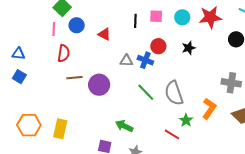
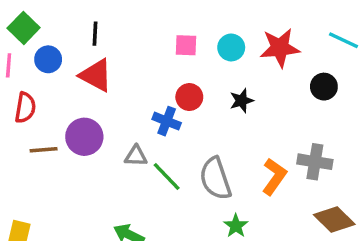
black line: (135, 21) -> (95, 34), moved
red triangle: (104, 34) -> (96, 75), size x1.5
gray triangle: (126, 61) -> (136, 156), moved
purple circle: (99, 85) -> (84, 137), moved
orange L-shape: (209, 109) -> (274, 177), moved

